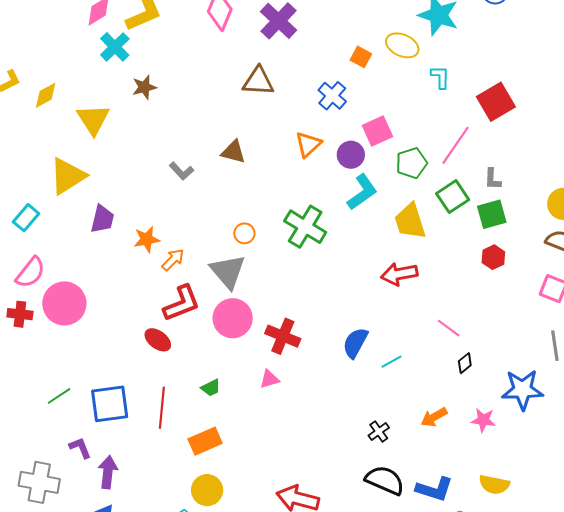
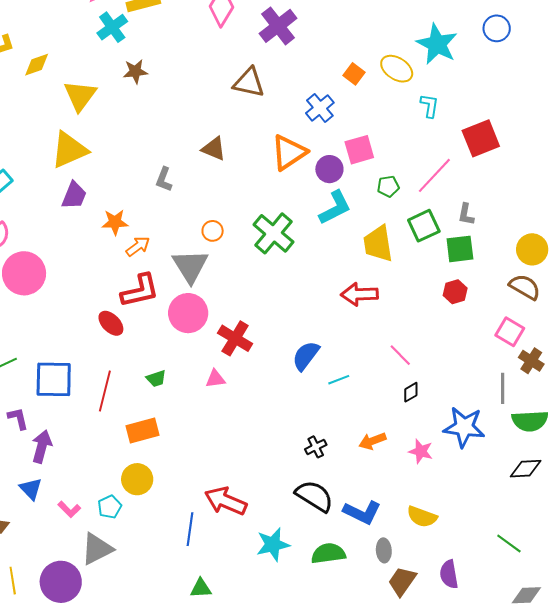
orange triangle: (308, 144) -> (289, 152), size x1.4
green pentagon: (411, 163) -> (388, 186), size x0.7
gray L-shape: (182, 171) -> (164, 179), moved, turned 55
yellow triangle: (68, 176) -> (69, 150), moved

